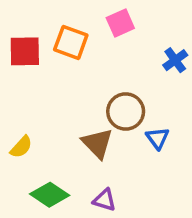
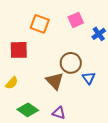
pink square: (120, 23) -> (76, 20), moved
red square: (25, 51) -> (19, 50), moved

